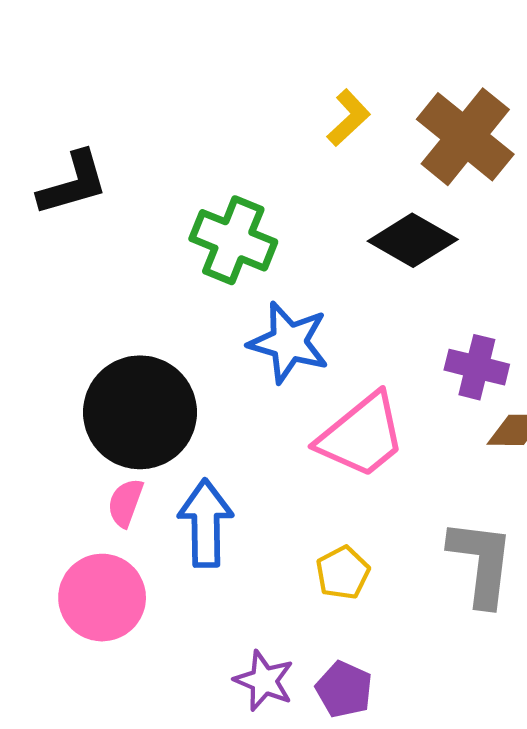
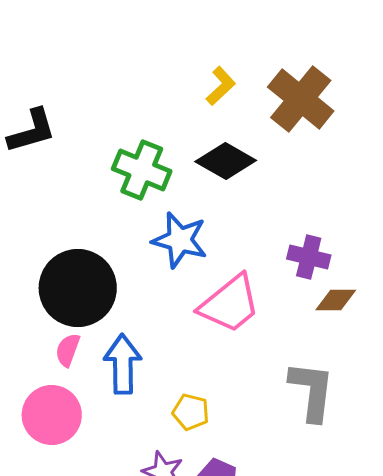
black diamond: (413, 240) -> (226, 161), moved
yellow pentagon: (343, 573) -> (191, 412), moved, turned -30

